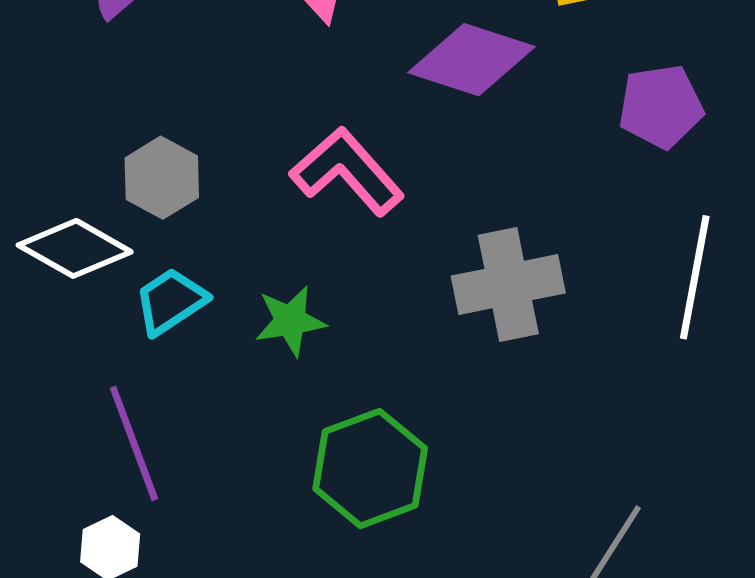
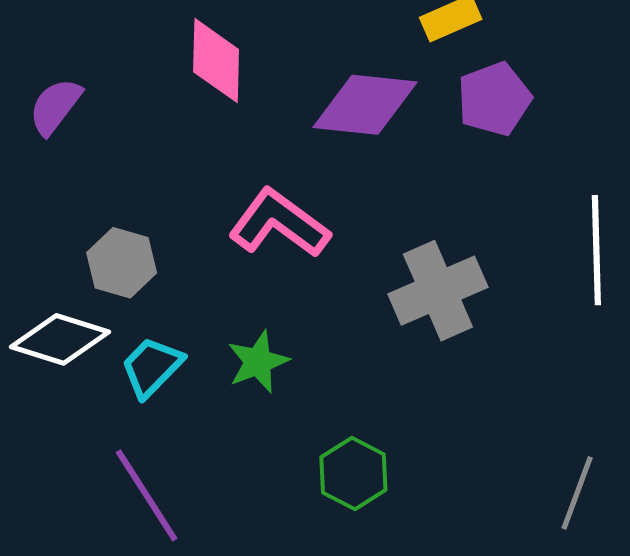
purple pentagon: (661, 106) -> (494, 99), moved
green hexagon: (370, 468) -> (353, 474), size x0.7

